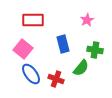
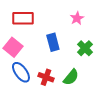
green cross: (95, 50) -> (85, 48), turned 35
green semicircle: (81, 68) -> (71, 77), moved

